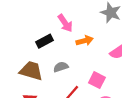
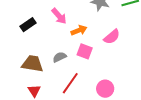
black rectangle: (45, 41) -> (28, 25), moved
pink square: (97, 80) -> (85, 51), moved

